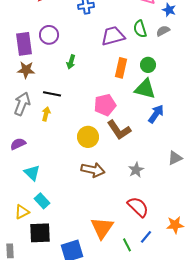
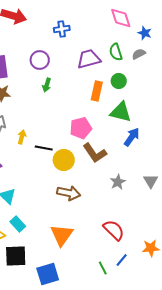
purple circle: (49, 35) -> (40, 60), moved
green circle: (148, 65) -> (119, 81), moved
black line: (52, 94) -> (44, 148), moved
gray triangle: (175, 158) -> (151, 181), turned -35
gray star: (136, 170) -> (118, 182), moved
orange triangle: (102, 228) -> (62, 235), moved

